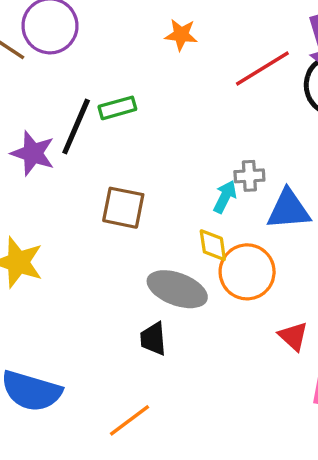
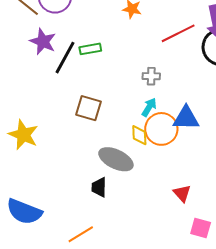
purple star: (33, 153) -> (43, 42), moved
gray cross: (249, 176) -> (151, 76), moved
orange circle: (247, 272) -> (161, 129), moved

